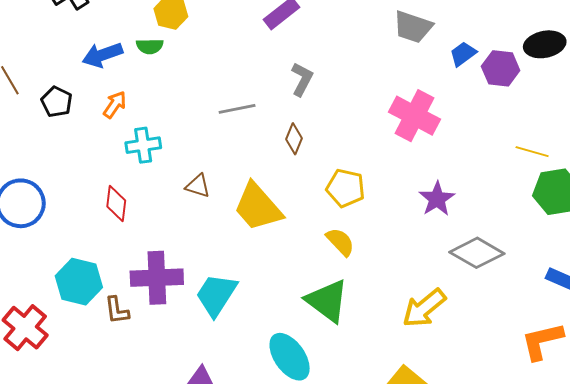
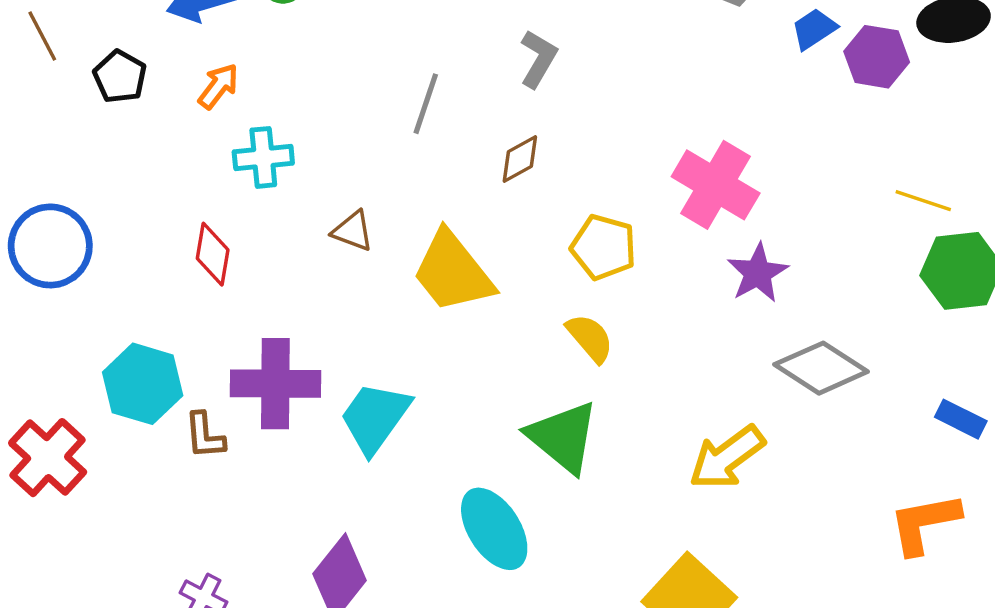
gray line: (237, 109) -> (426, 104), turned -63
pink cross: (415, 116) -> (716, 185), moved
brown diamond: (294, 139) -> (520, 159), turned 36

